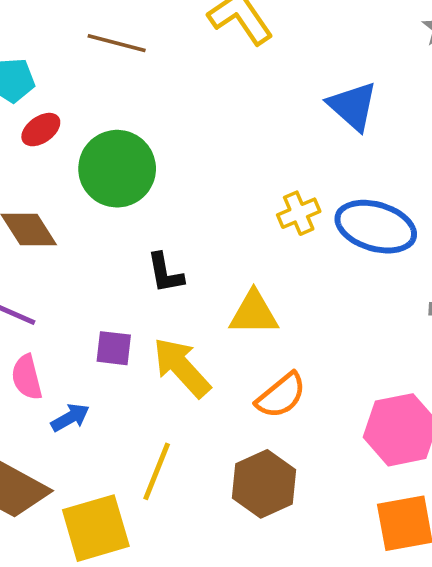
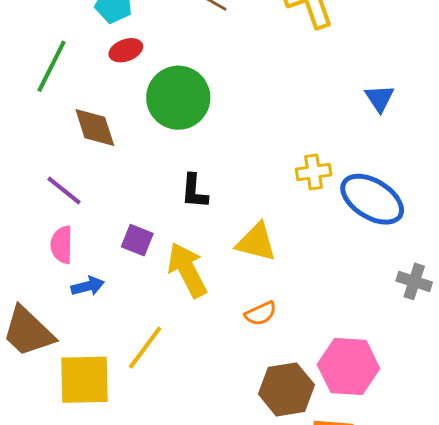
blue triangle: (353, 106) -> (380, 98), size x0.7
orange semicircle: (281, 396) -> (261, 314), size x0.7
brown hexagon: (264, 484) -> (286, 389), moved

